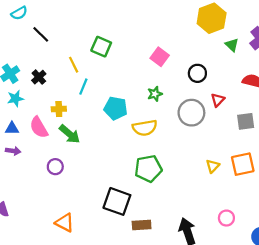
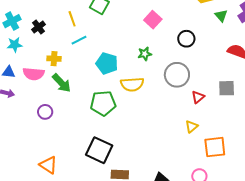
cyan line: (83, 87) -> (79, 40), turned 35
red triangle: (218, 100) -> (198, 97), moved
pink semicircle: (39, 127) -> (34, 74), turned -60
orange square: (243, 164) -> (215, 147), moved
green pentagon: (148, 169) -> (103, 103), moved

